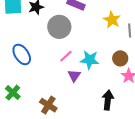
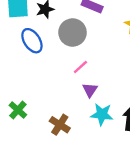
blue ellipse: (22, 54) -> (32, 41), moved
cyan star: (90, 60) -> (102, 114), moved

